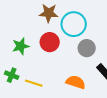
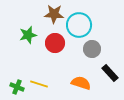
green star: (21, 46) -> (28, 35), moved
green cross: (12, 75) -> (17, 87), moved

